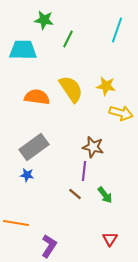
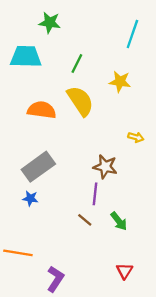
green line: (68, 39) -> (77, 63), moved
yellow star: (106, 86) -> (120, 82), moved
yellow arrow: (121, 113) -> (136, 137), moved, size x0.6

